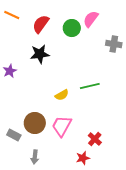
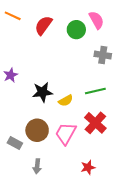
pink semicircle: (91, 19) -> (96, 20), turned 114
gray cross: (114, 44) -> (103, 55), moved
black star: (40, 54) -> (42, 92), moved
red cross: (95, 139) -> (95, 123), moved, size x1.5

